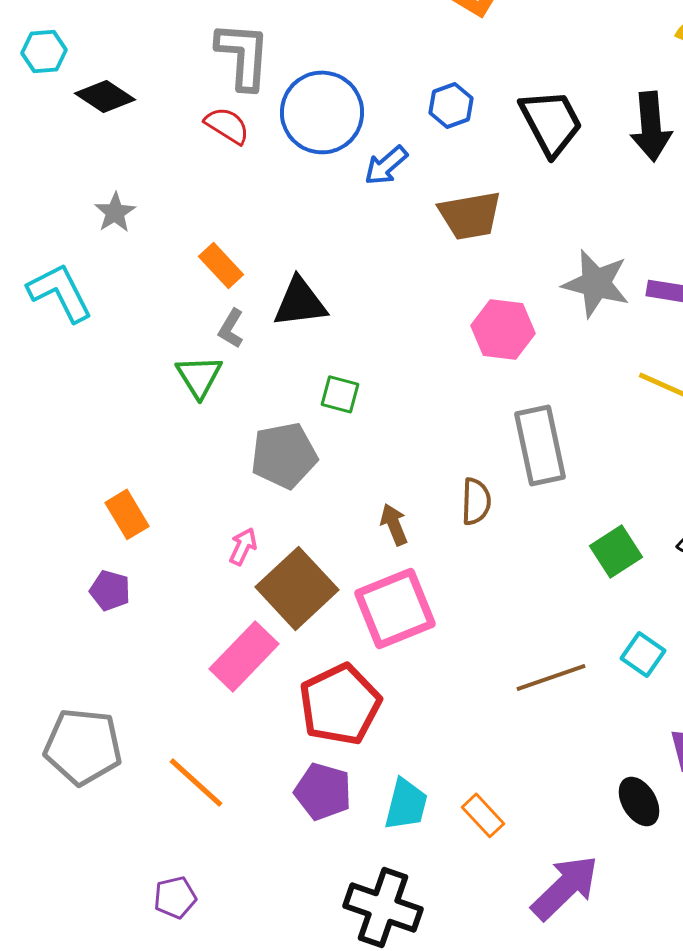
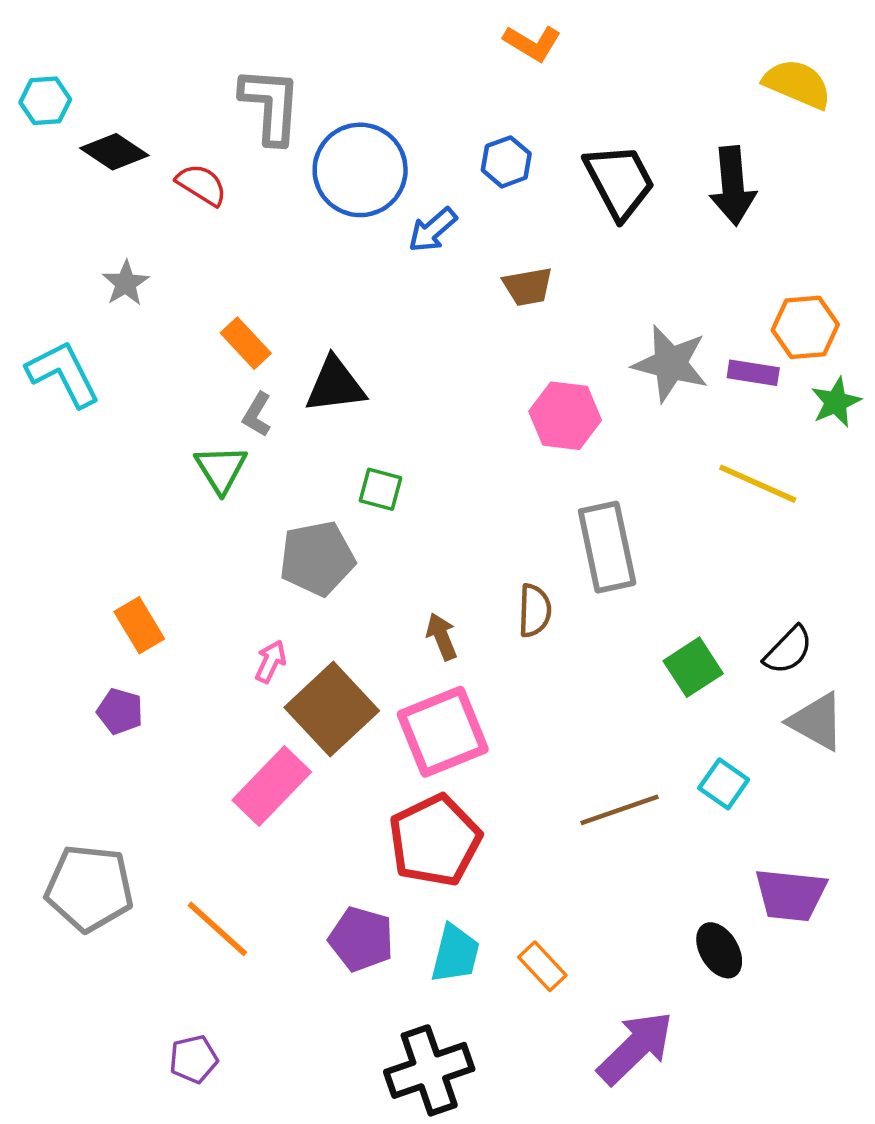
red semicircle: (227, 125) -> (202, 185), moved
brown trapezoid: (470, 215) -> (528, 287), size x0.7
red pentagon: (340, 704) -> (435, 840), moved
black cross: (383, 907) -> (429, 1070), turned -38

